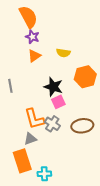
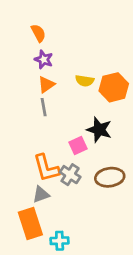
orange semicircle: (28, 17) -> (38, 33), size x0.6
orange hexagon: (85, 77) -> (114, 87), moved
gray line: (10, 86) -> (44, 107), moved
black star: (53, 87) -> (99, 130), moved

